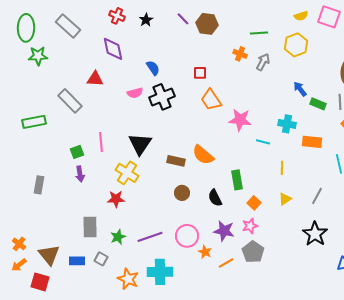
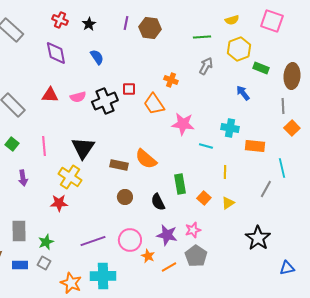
yellow semicircle: (301, 16) -> (232, 20), moved
purple line: (183, 19) -> (126, 23), turned 56
orange cross: (240, 54) -> (171, 80), moved
blue semicircle: (153, 68) -> (97, 57), moved
red square: (200, 73) -> (129, 89), moved
red triangle: (95, 79) -> (50, 95), moved
green rectangle: (318, 104) -> (261, 68), moved
green square: (77, 152) -> (12, 144), moved, turned -32
gray line: (317, 196) -> (266, 189), moved
orange square: (254, 203) -> (204, 198), moved
gray rectangle: (90, 227) -> (19, 231), moved
green star: (118, 237) -> (46, 242), moved

